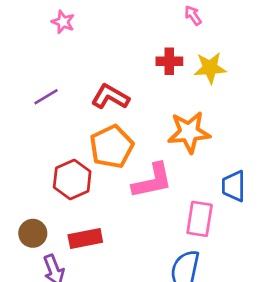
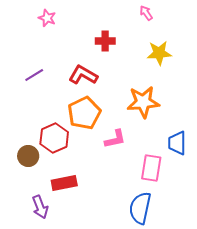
red cross: (169, 61) -> (105, 41), moved
pink L-shape: (152, 181) -> (115, 139), size x0.7
brown circle: (33, 233) -> (28, 156), moved

